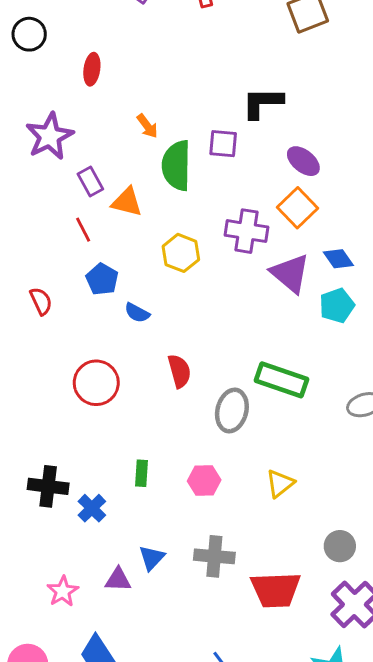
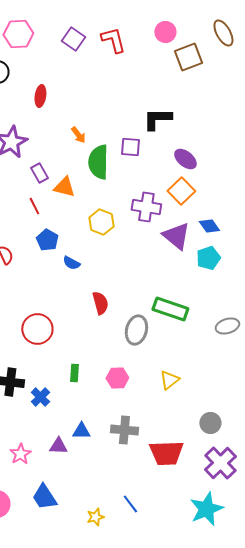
red circle: (96, 383) -> (37, 329), moved
blue triangle: (152, 558) -> (81, 431), turned 48

